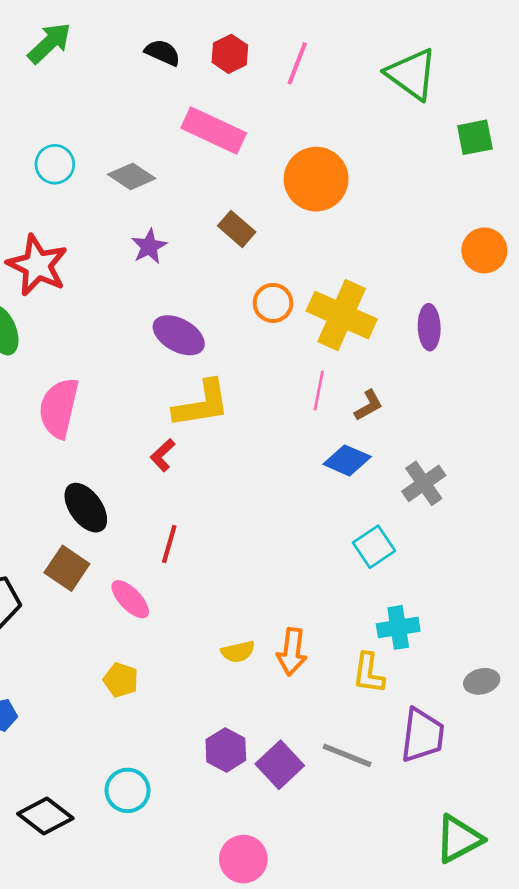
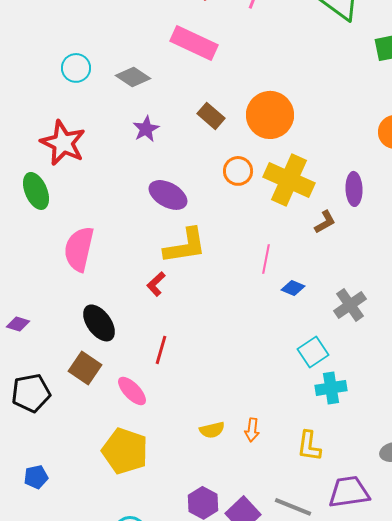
orange circle: (316, 179) -> (270, 115), moved
pink line: (319, 390) -> (266, 259), moved
brown L-shape: (369, 405) -> (325, 222), moved
blue diamond: (347, 460) -> (293, 288), size x0.7
cyan cross: (398, 627) -> (331, 388), moved
orange arrow: (292, 652) -> (252, 430), size x0.7
yellow pentagon: (121, 680) -> (125, 451), size x1.8
purple trapezoid: (422, 735) -> (349, 492), turned -105

